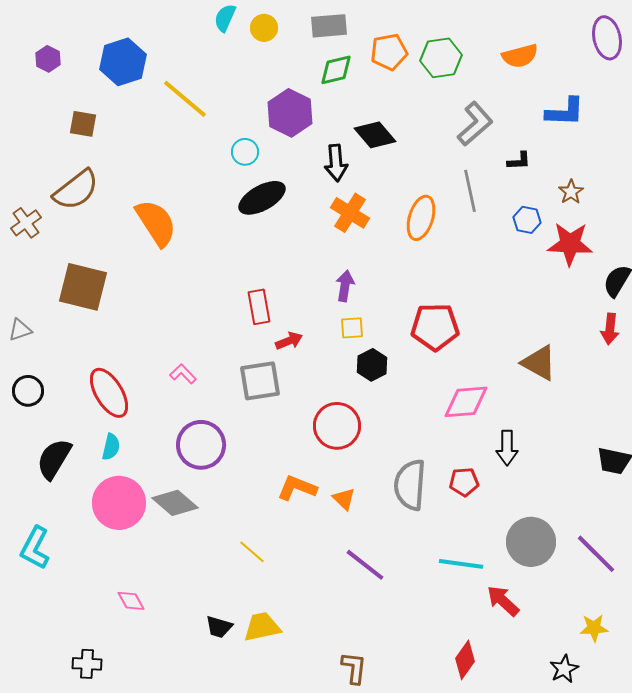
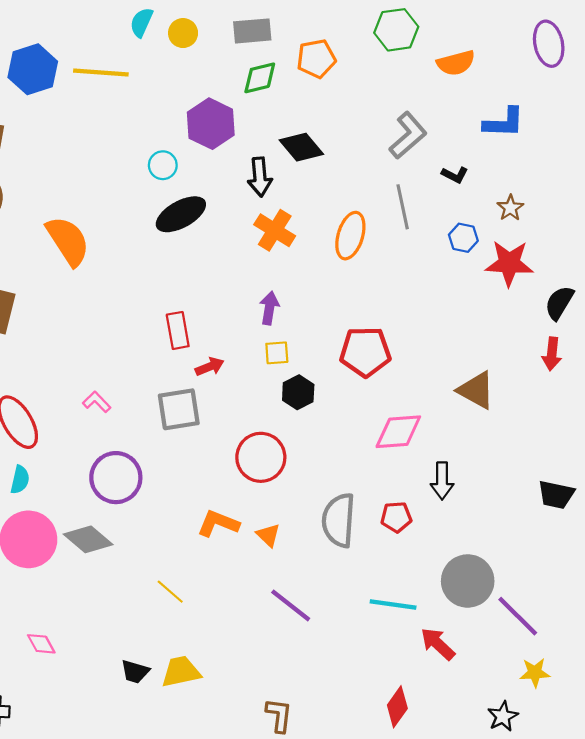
green hexagon: (441, 58) -> (396, 30), moved
yellow line: (185, 99) -> (101, 72), moved, turned -36
black L-shape: (519, 161) -> (455, 175), turned 30
purple line: (596, 554) -> (518, 616), moved

